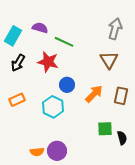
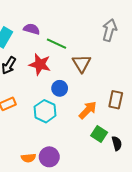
brown triangle: (109, 60) -> (81, 63), moved
orange arrow: (94, 94) -> (88, 110), moved
green square: (105, 129) -> (99, 134), turned 35

